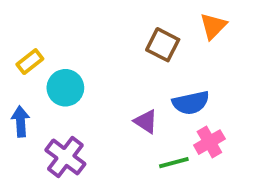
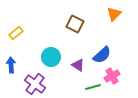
brown square: (163, 45) -> (75, 24), moved
cyan circle: (65, 88) -> (51, 57), moved
blue semicircle: (191, 103) -> (102, 55), turned -30

